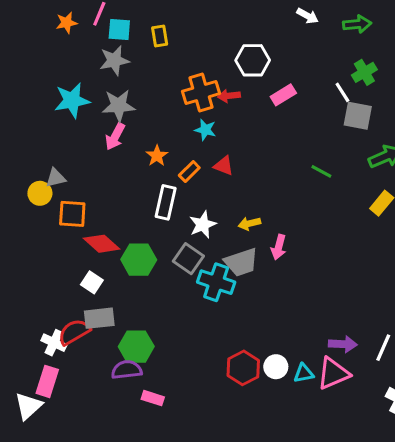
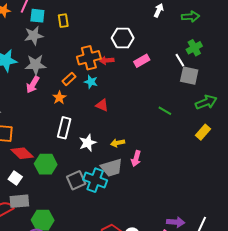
white arrow: (307, 16) -> (159, 10), turned -96
orange rectangle: (189, 172) -> (69, 79), moved
gray square: (188, 259) -> (76, 180), moved, turned 30

